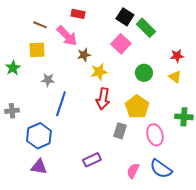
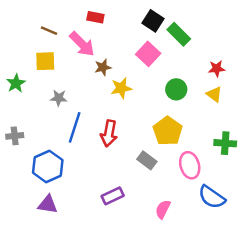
red arrow: (103, 99) -> (109, 133), moved
gray rectangle: (120, 131) -> (147, 160), turned -70
blue semicircle: (161, 169) -> (212, 197), moved

